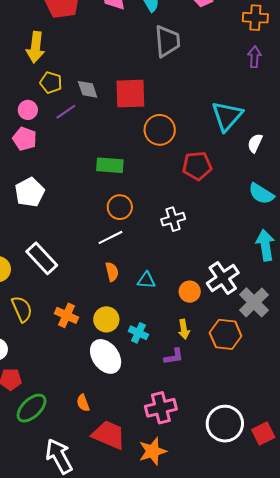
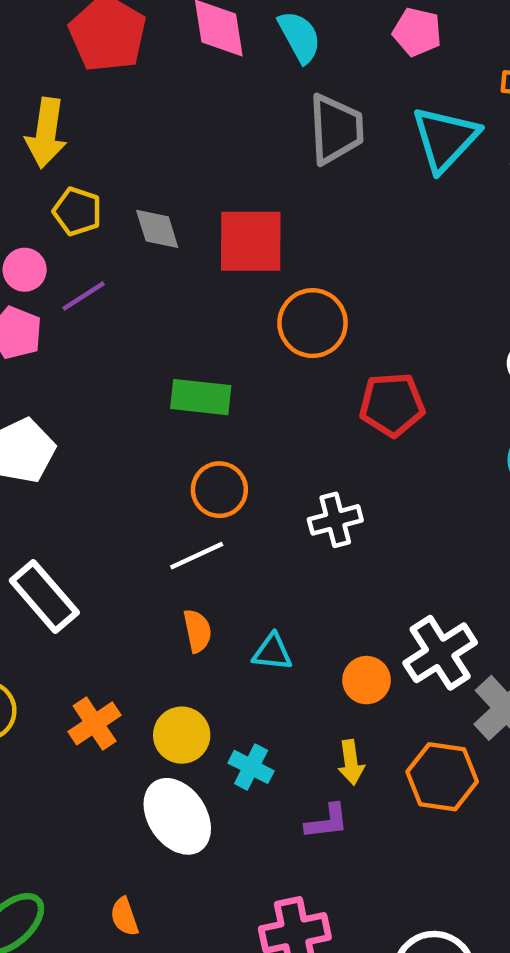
purple line: (66, 112) -> (84, 296), moved
cyan triangle: (227, 116) -> (445, 139), moved
orange cross: (67, 315) -> (95, 723), turned 30

